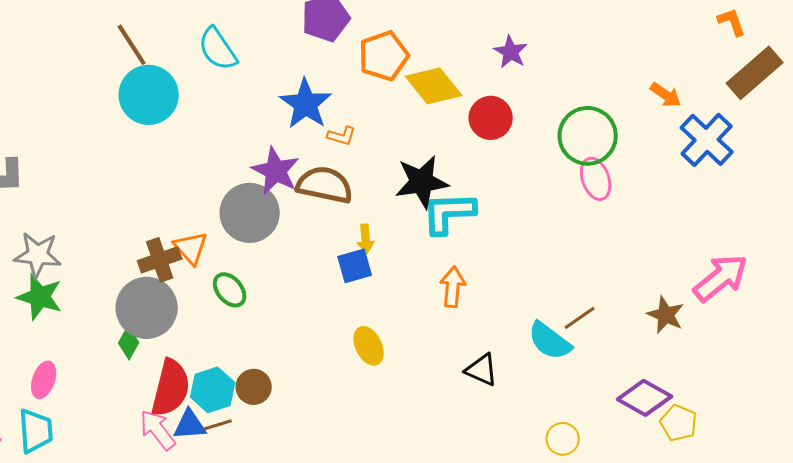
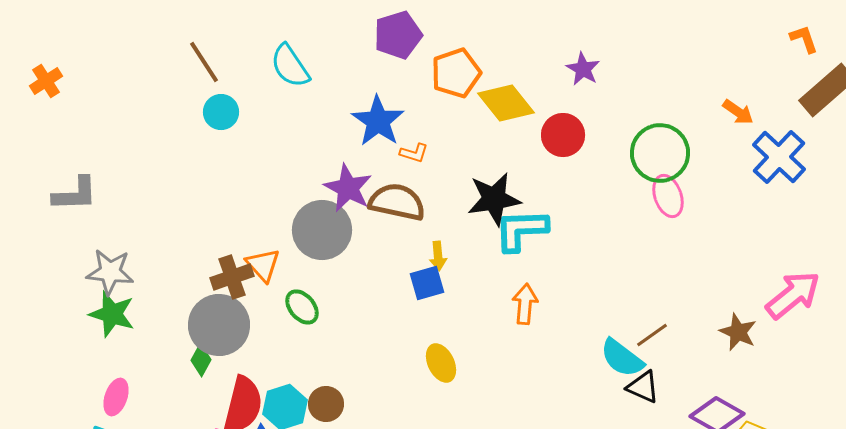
cyan circle: (149, 95) -> (221, 112), size x0.6
black triangle: (482, 370) -> (643, 387), moved

